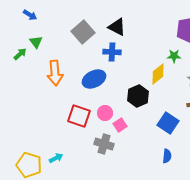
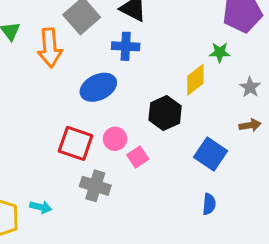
orange arrow: (55, 73) -> (50, 48), moved
gray cross: (104, 144) -> (95, 186), moved
cyan arrow: (56, 158) -> (41, 207), turned 40

